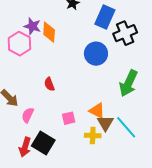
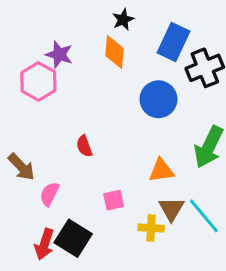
orange diamond: (49, 32) -> (115, 52), moved
orange triangle: (97, 111) -> (161, 170), moved, turned -36

